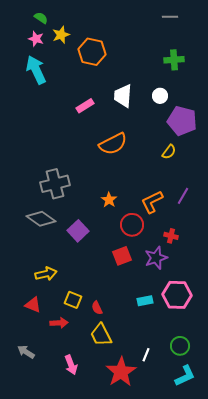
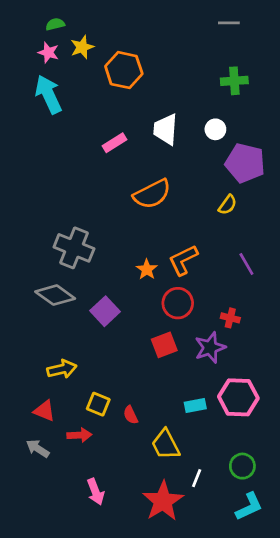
green semicircle: (41, 18) -> (55, 24), turned -48
gray cross: (55, 184) -> (74, 248), turned 36
purple line: (183, 196) -> (246, 264), turned -60
orange L-shape: (152, 202) -> (183, 260), moved
yellow trapezoid: (101, 335) -> (166, 445), moved
gray arrow: (26, 352) -> (38, 449), moved

